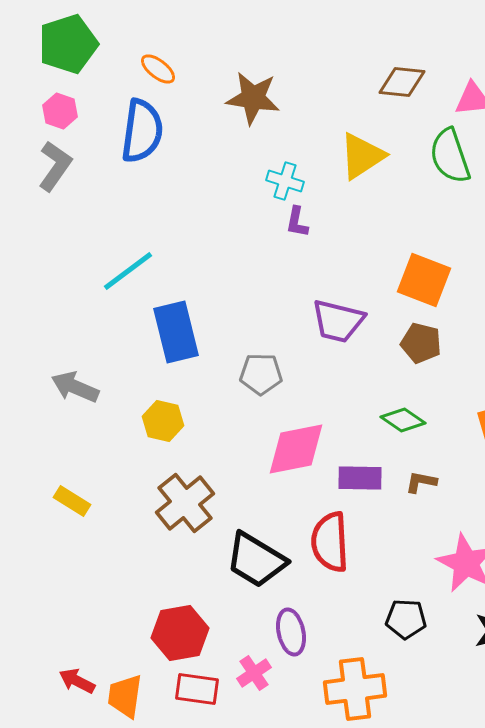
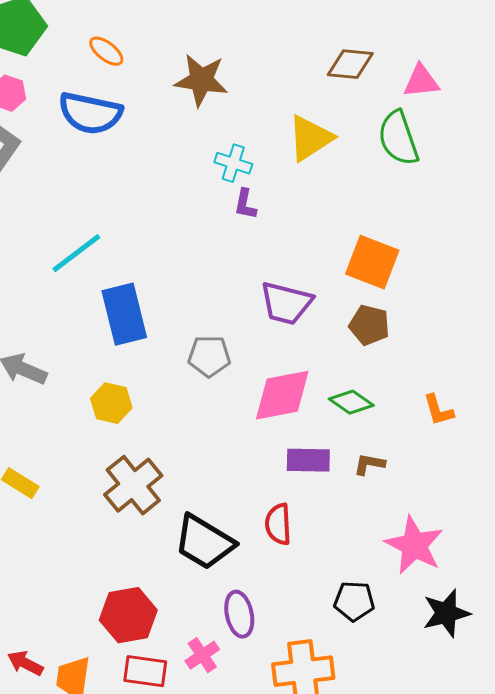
blue semicircle: (142, 131) -> (90, 113), turned 94
pink diamond: (296, 449) -> (282, 395), moved
red semicircle: (330, 542) -> (278, 524), size x0.7

